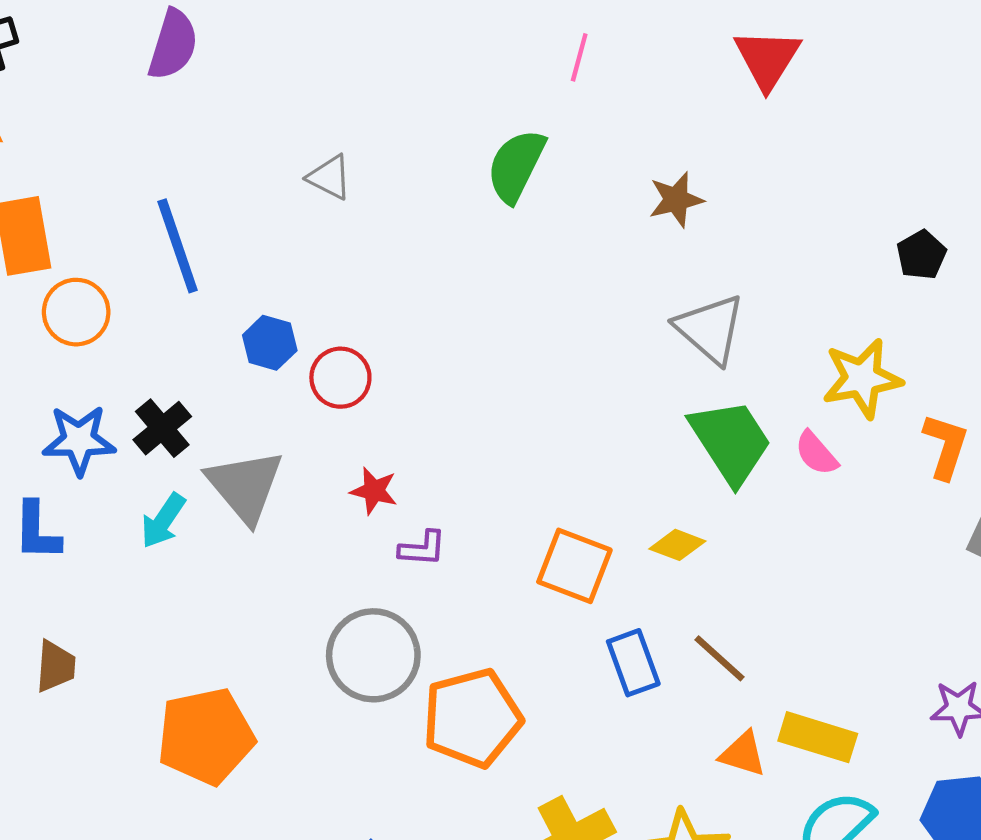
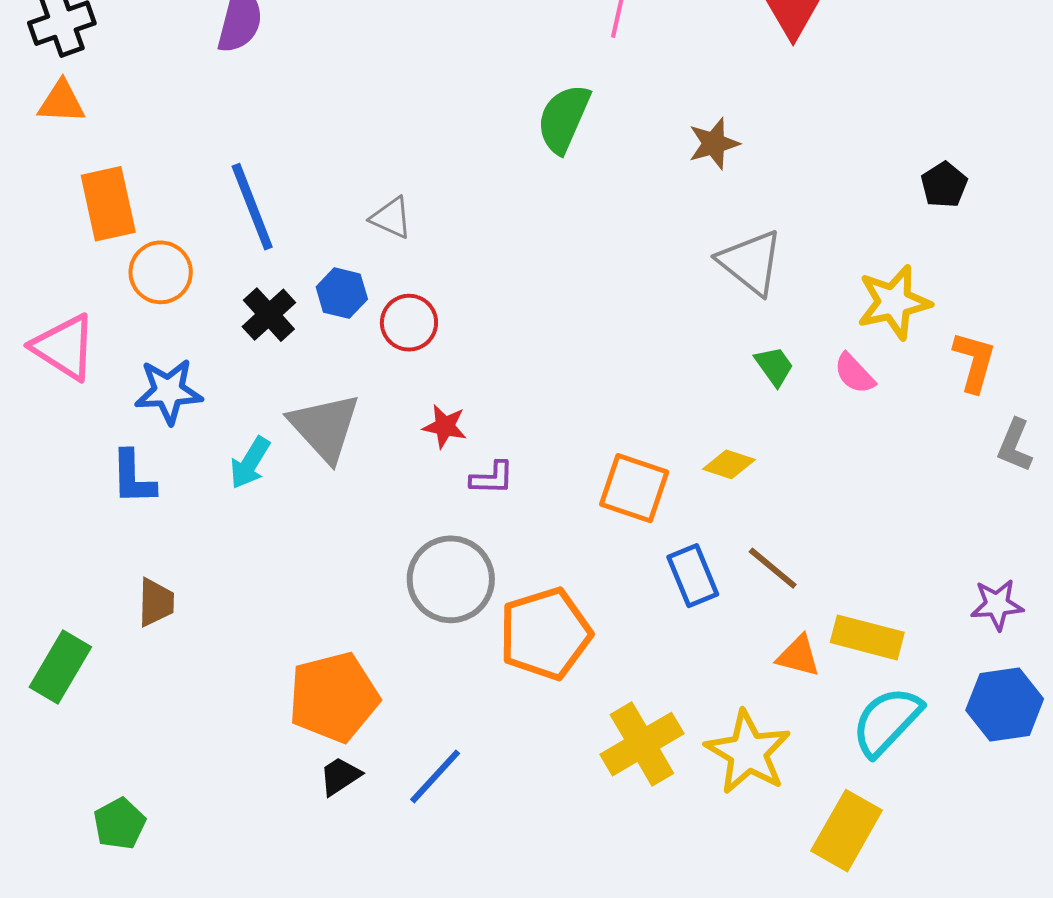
gray triangle: (330, 177) -> (391, 218), moved
black cross: (162, 428) -> (269, 315), moved
green trapezoid: (731, 441) -> (774, 366), size x0.5
orange pentagon: (206, 736) -> (334, 697), moved

